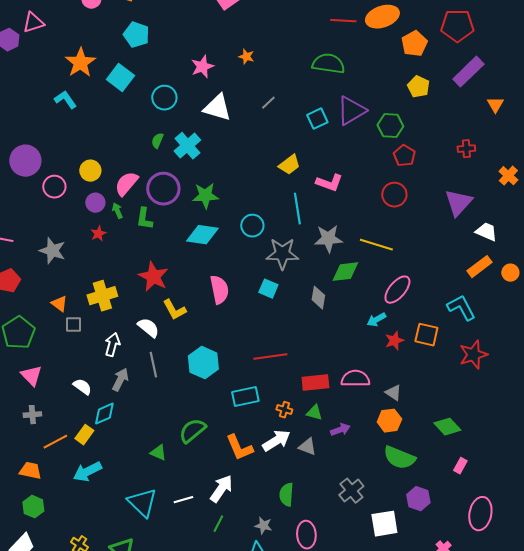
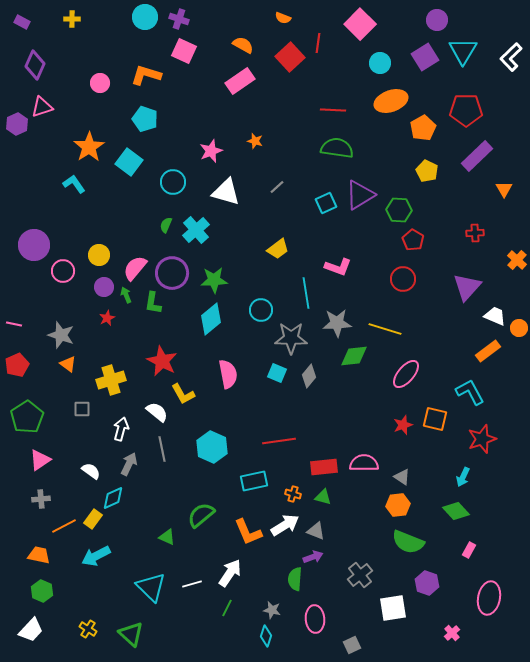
red line: (343, 21) -> (333, 110), moved
yellow trapezoid: (289, 165) -> (278, 249), moved
cyan diamond: (202, 235) -> (211, 319), turned -48
orange circle: (510, 273) -> (519, 328), moved
gray diamond: (318, 298) -> (309, 376), moved, turned 30
orange triangle: (59, 304) -> (68, 364), moved
cyan arrow: (376, 320) -> (463, 477), moved, turned -36
pink triangle: (31, 376) -> (40, 460), turned 40
purple arrow: (340, 430) -> (313, 557), moved

